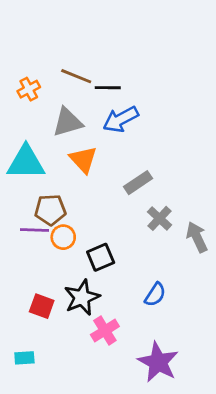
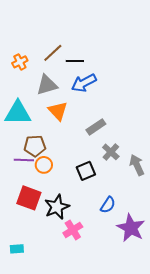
brown line: (76, 76) -> (53, 53), turned -65
black square: (101, 257) -> (86, 171), moved
red square: (42, 306) -> (29, 198), moved, size x1.4
purple star: (158, 362) -> (131, 228), moved

